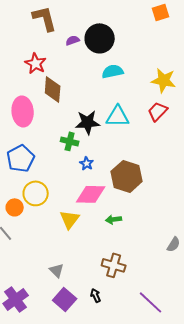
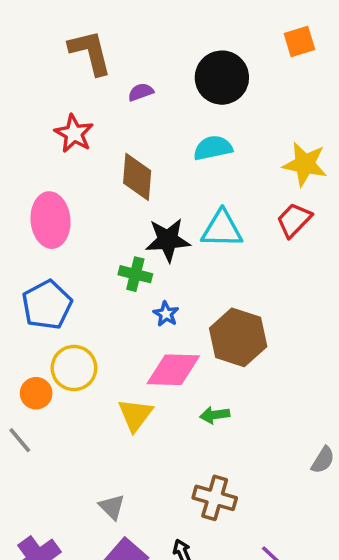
black circle: (100, 38) -> (222, 78), moved
brown diamond: (53, 89) -> (137, 177), moved

